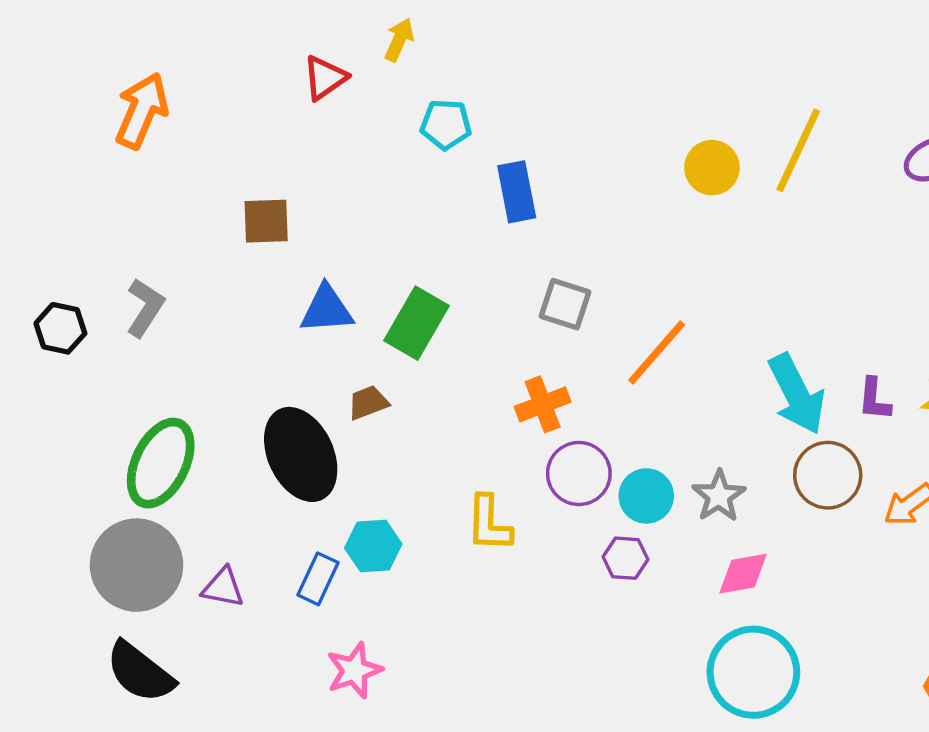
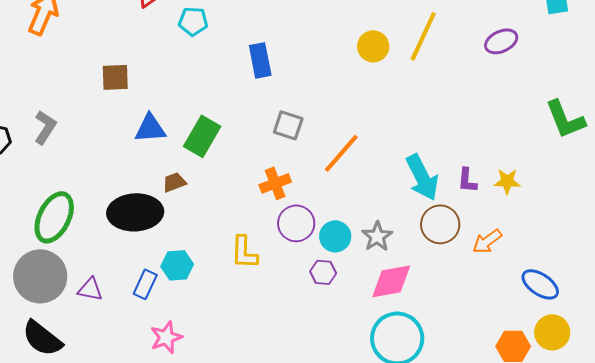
cyan pentagon: (446, 124) -> (193, 21), moved
black ellipse: (301, 454) -> (135, 212), turned -68
pink diamond: (743, 574) -> (391, 281), size x1.4

